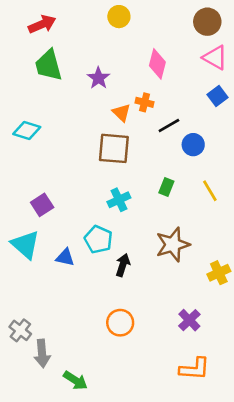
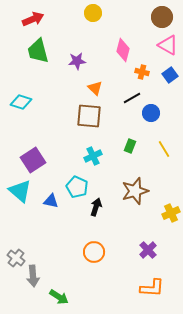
purple star: (98, 78) -> (77, 61), turned 30
orange cross: (145, 102) -> (142, 72), moved
purple square: (42, 205) -> (33, 160), size x1.4

